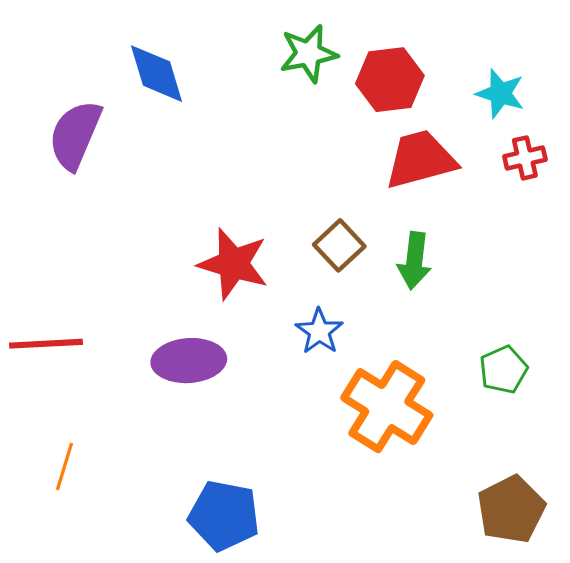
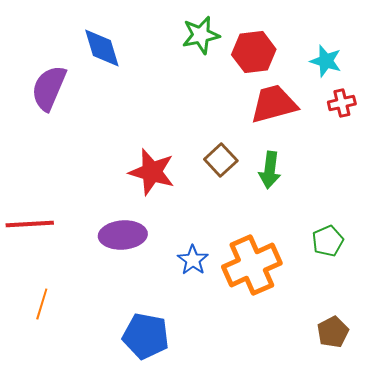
blue star: (319, 331) -> (193, 260), moved
orange cross: (387, 407) -> (252, 265), turned 34
brown pentagon: (511, 509) -> (333, 332), size x0.7

